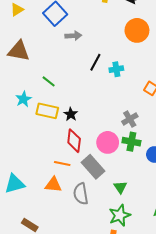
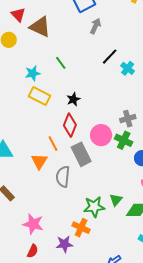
gray arrow: (73, 36) -> (95, 26), turned -77
cyan cross: (116, 69) -> (128, 68), turned 32
yellow rectangle: (47, 111) -> (40, 96), moved
orange line: (62, 163) -> (53, 144), turned 35
orange triangle: (53, 185) -> (39, 161), turned 42
green triangle: (120, 187) -> (116, 200), moved

